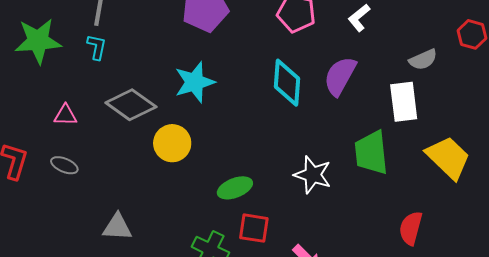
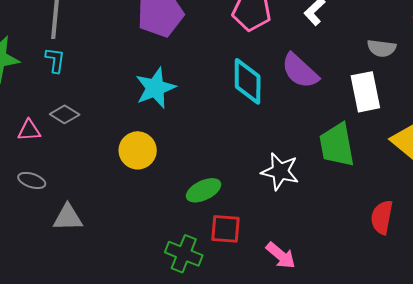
gray semicircle: (423, 60) -> (382, 48), turned 36
purple semicircle: (340, 76) -> (300, 71), turned -72
gray diamond: (131, 105) -> (65, 114), moved, size x0.6
gray triangle: (117, 227) -> (68, 218), moved

